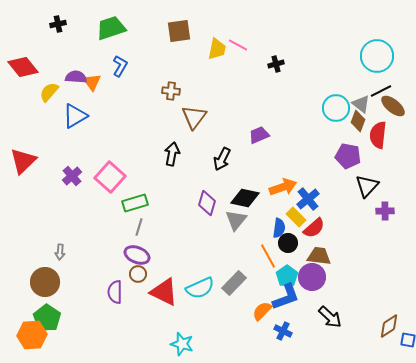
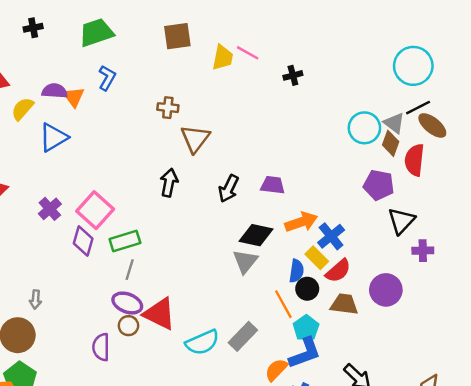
purple trapezoid: (259, 135) -> (273, 185), moved, turned 30
purple diamond: (207, 203) -> (83, 241), moved
purple circle: (312, 277) -> (386, 290), moved
red triangle: (164, 292) -> (159, 314), moved

